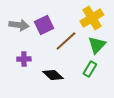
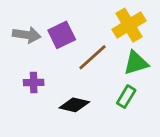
green triangle: (97, 45) -> (136, 63), turned 30
black diamond: (53, 75) -> (74, 105), turned -30

